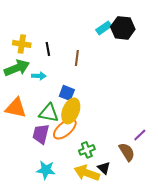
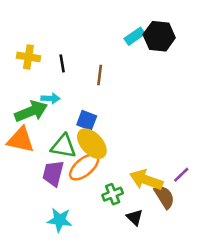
green arrow: (17, 68) -> (31, 111), moved
yellow ellipse: (71, 111) -> (92, 144), turned -65
yellow arrow: (87, 173) -> (146, 180), moved

